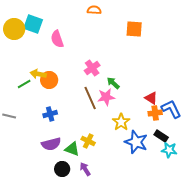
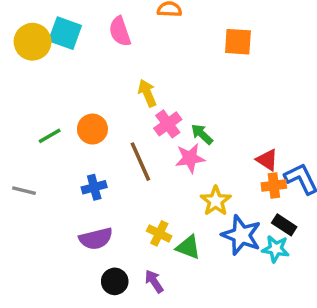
pink semicircle: (57, 39) -> (120, 31), moved
pink cross: (92, 68) -> (168, 124), moved
yellow arrow: (38, 74) -> (147, 93), moved, turned 56
brown line: (90, 98) -> (140, 162), moved
green triangle: (72, 149) -> (188, 247), moved
cyan star: (169, 150) -> (276, 249), moved

